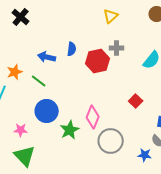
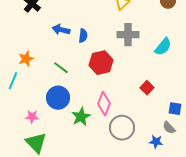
gray cross: (117, 48) -> (128, 35), size x1.5
blue arrow: (47, 57) -> (61, 30), moved
red hexagon: (98, 61) -> (101, 63), moved
green line: (39, 81) -> (61, 68), moved

